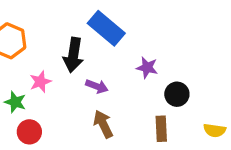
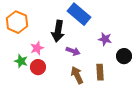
brown rectangle: (161, 129) -> (100, 72), moved
red circle: (29, 132) -> (38, 67), moved

